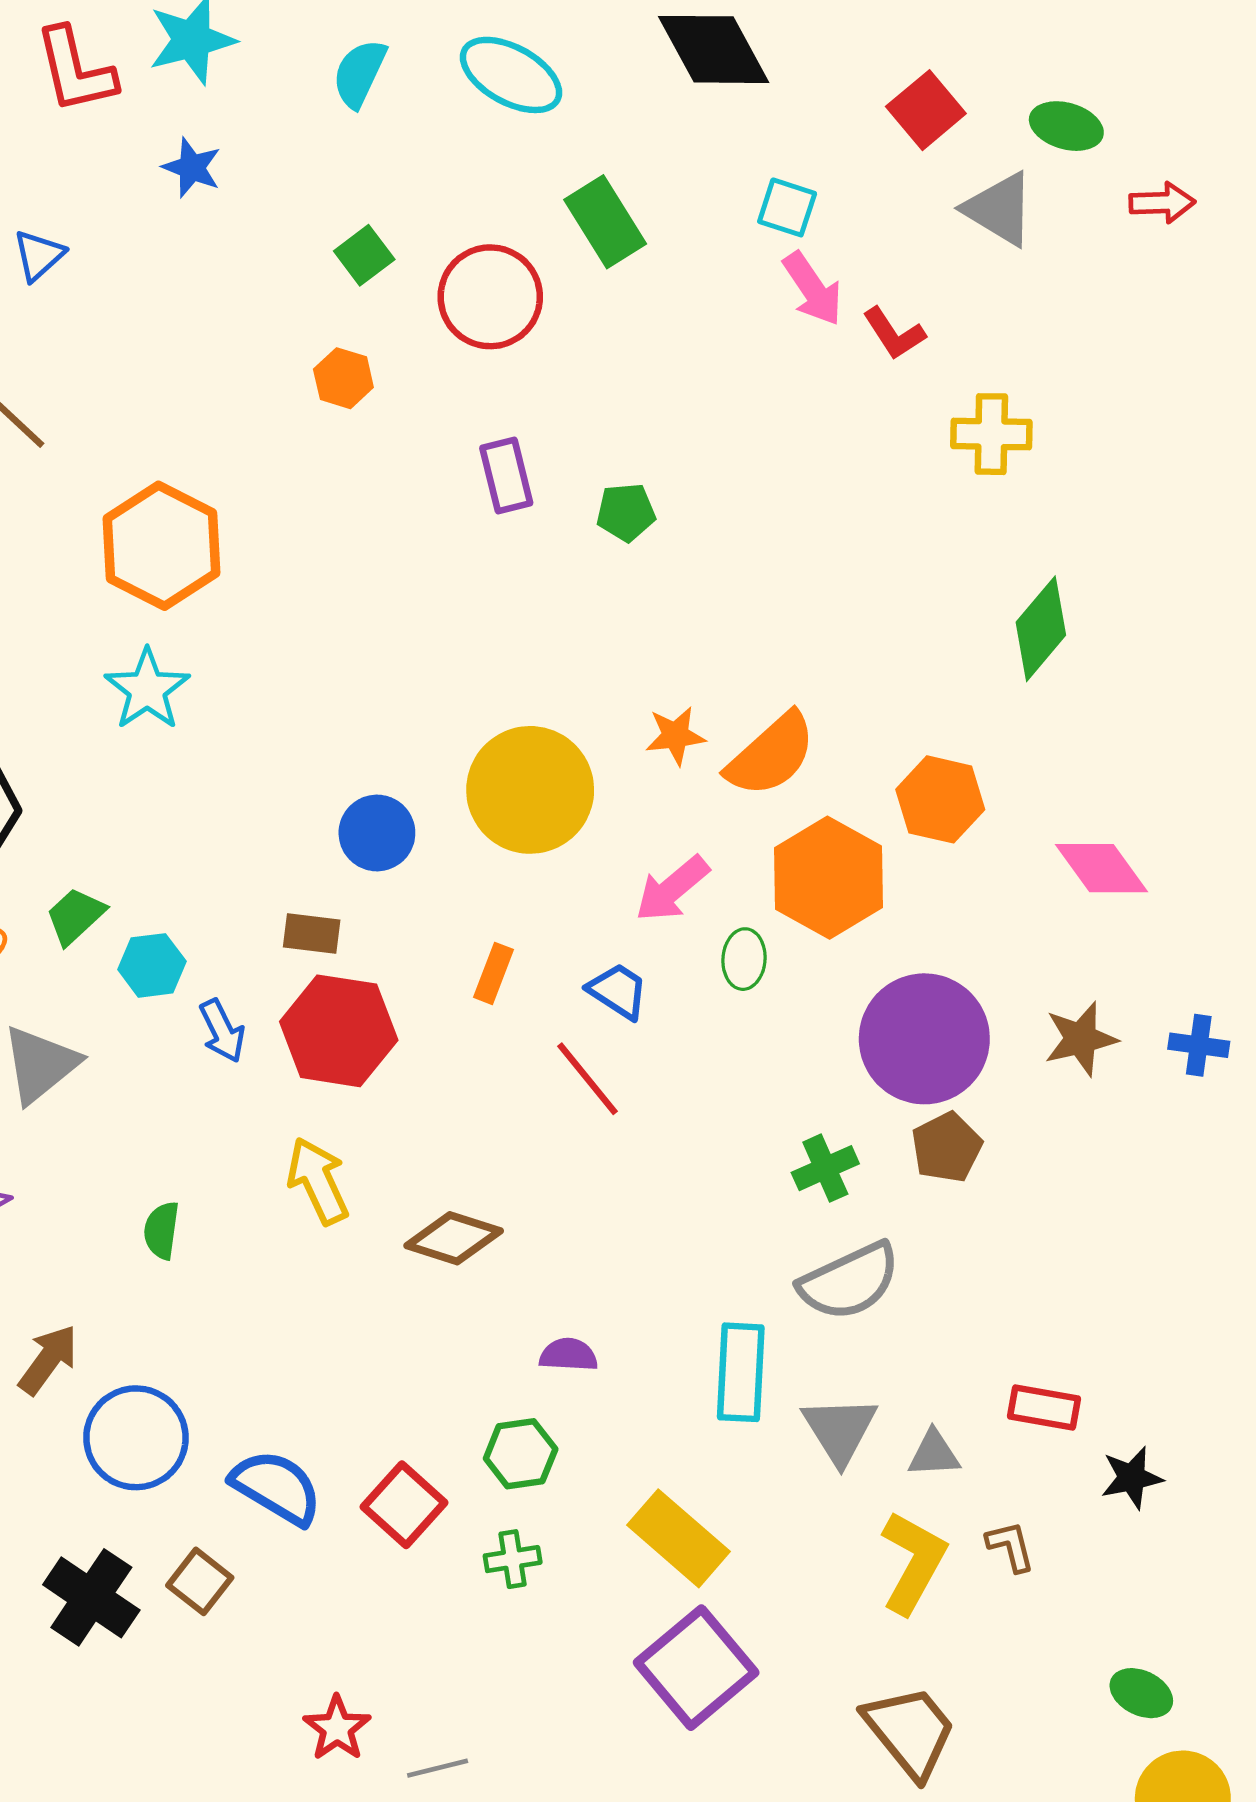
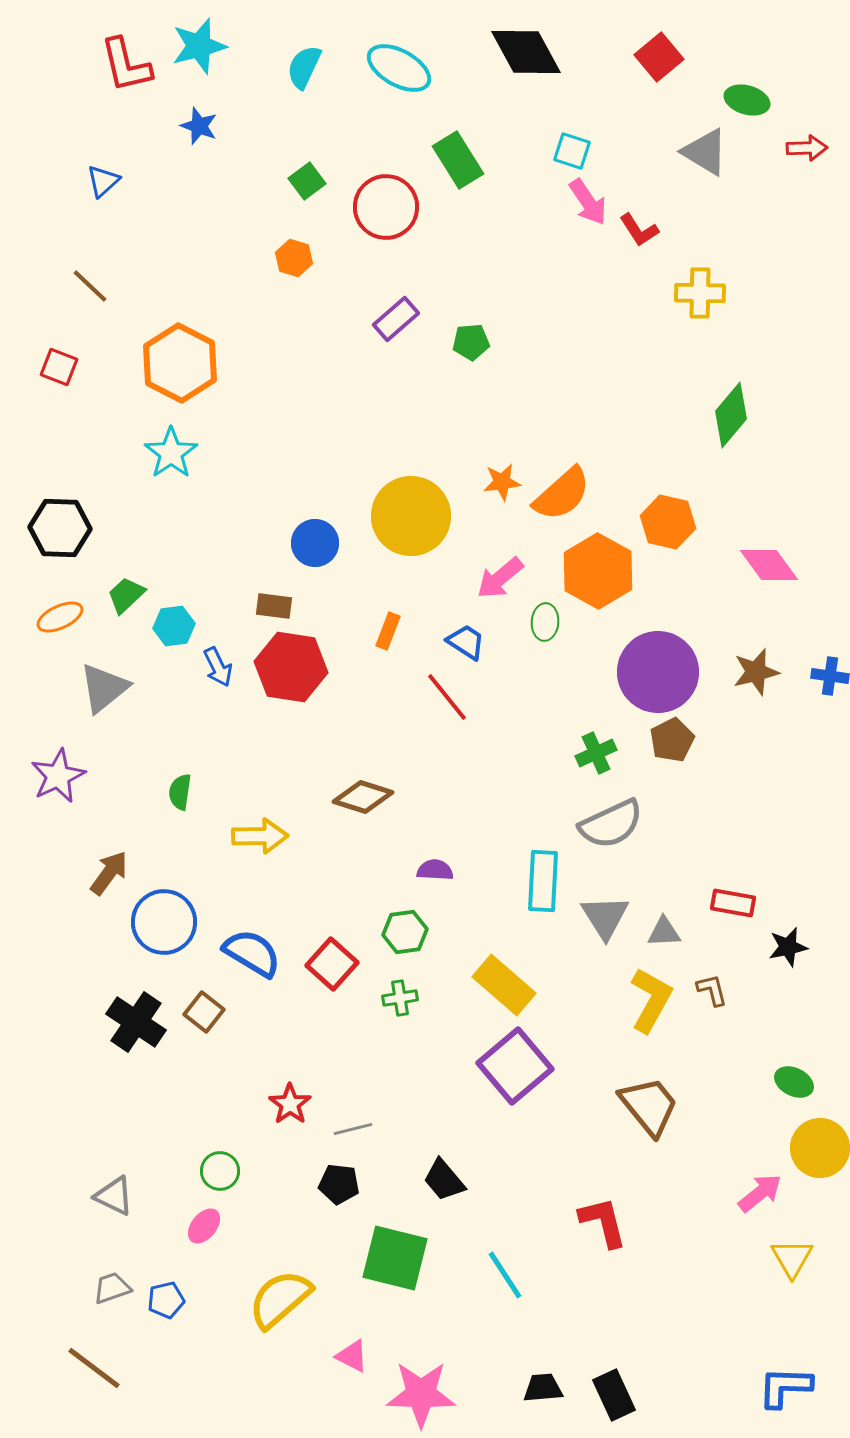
red square: (926, 110) -> (659, 57), moved
purple rectangle: (506, 476) -> (396, 319), turned 63
yellow arrow: (318, 1181) -> (260, 836), moved, turned 114

